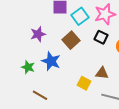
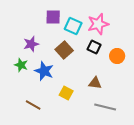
cyan square: (80, 16) -> (73, 26), turned -30
green star: (28, 67) -> (21, 65), moved
yellow square: (84, 83) -> (66, 93), moved

